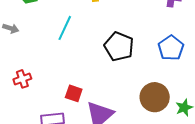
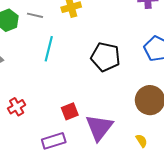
red square: (74, 93) -> (70, 111), turned -30

